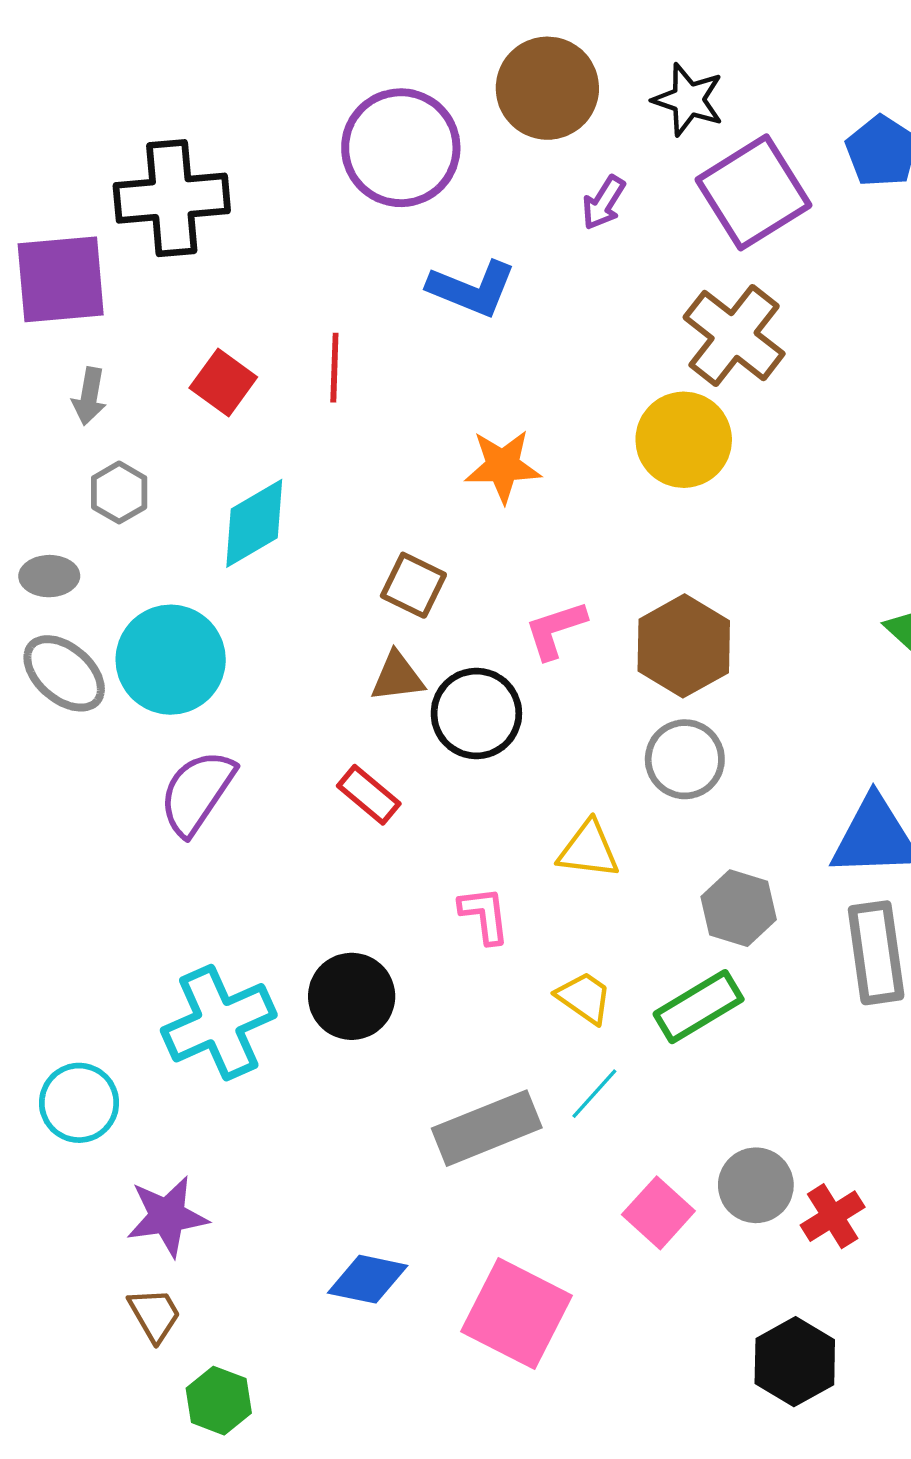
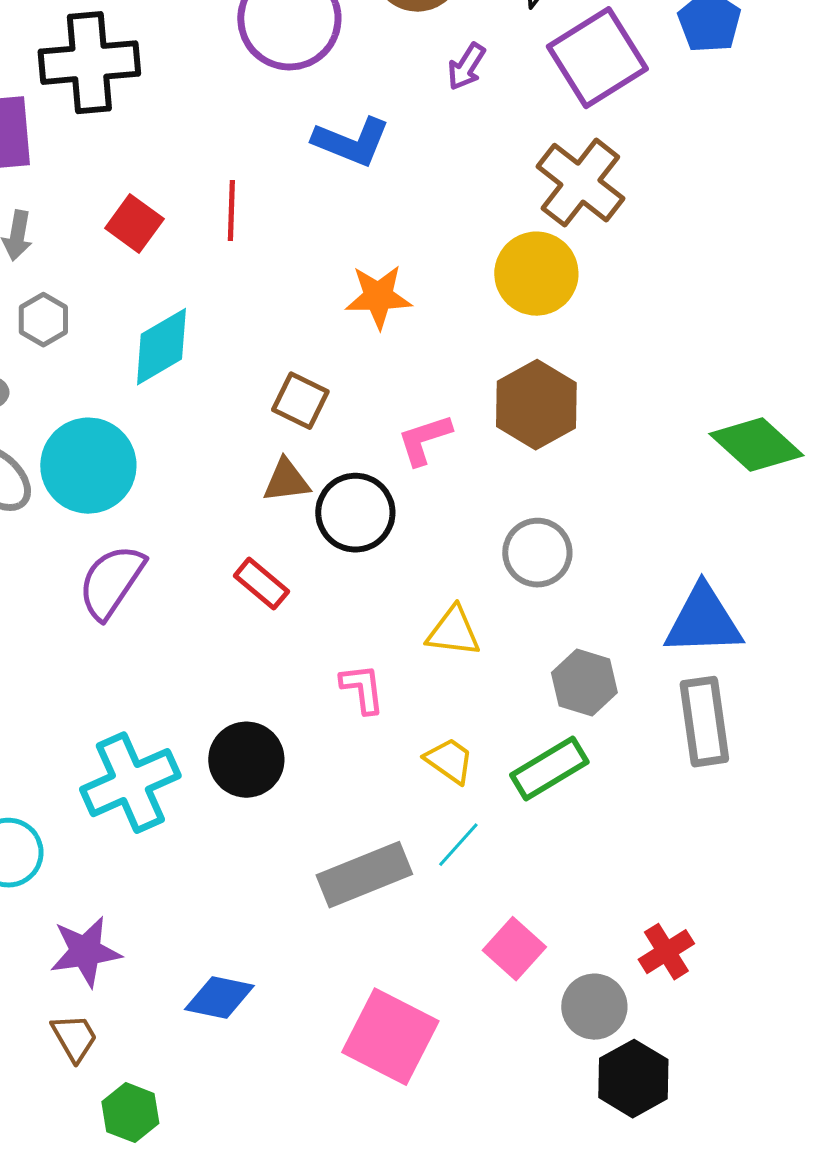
brown hexagon: (684, 646) -> (536, 405), moved
gray circle: (756, 1185) -> (594, 1007), moved
blue diamond: (368, 1279) -> (219, 998), moved

